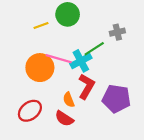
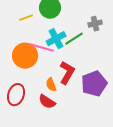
cyan cross: (81, 61) -> (56, 39), moved
purple pentagon: (116, 99) -> (94, 84), turned -30
red ellipse: (30, 111) -> (16, 95), turned -35

